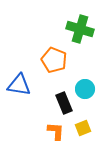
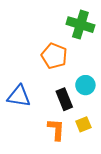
blue triangle: (19, 85) -> (19, 96), moved

